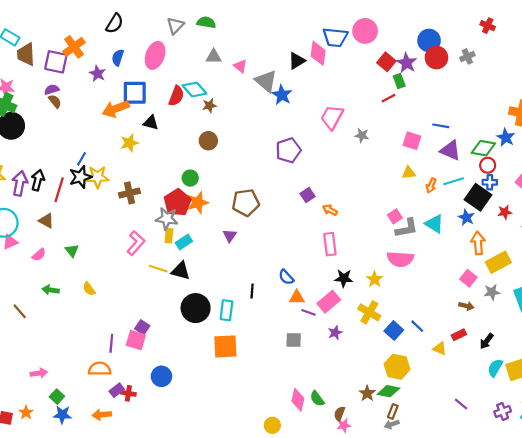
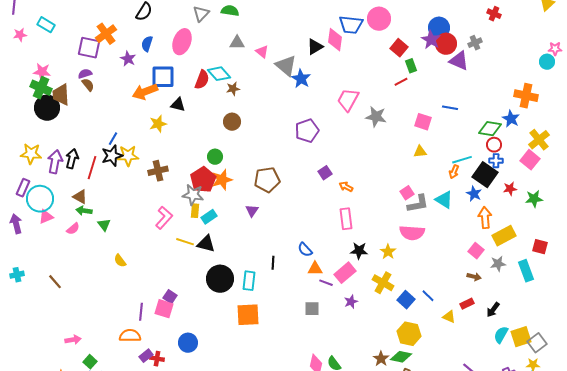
brown trapezoid: (26, 54) -> (61, 95), moved
purple star: (407, 63) -> (431, 40), moved
gray star: (362, 135) -> (376, 117), size x1.5
purple triangle: (450, 150) -> (459, 61), moved
orange arrow: (431, 185) -> (454, 172), moved
green arrow: (51, 290) -> (84, 211), moved

